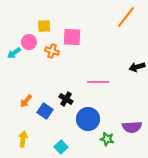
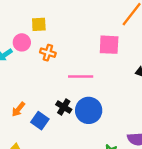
pink square: (72, 37) -> (109, 45), moved
pink line: (98, 82) -> (81, 76), moved
blue circle: (88, 119) -> (89, 110), moved

